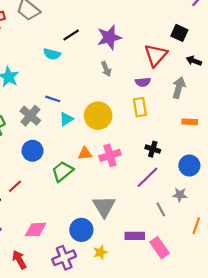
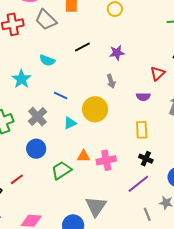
purple star: (109, 37) -> (117, 53), size x0.7
cyan semicircle: (52, 54) -> (47, 60), moved
red triangle: (156, 55) -> (157, 73), size x0.7
blue line: (53, 99) -> (61, 95), moved
yellow rectangle: (140, 107) -> (142, 130), moved
yellow circle: (98, 116) -> (95, 109), moved

